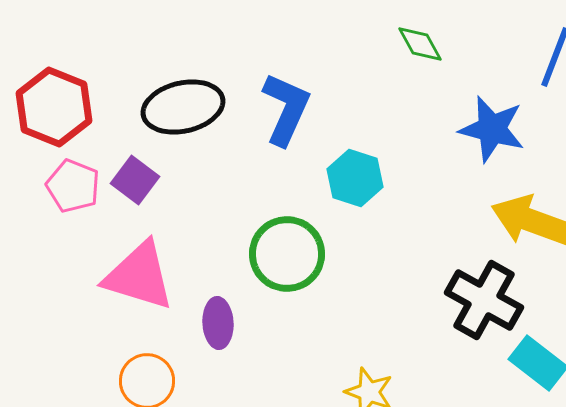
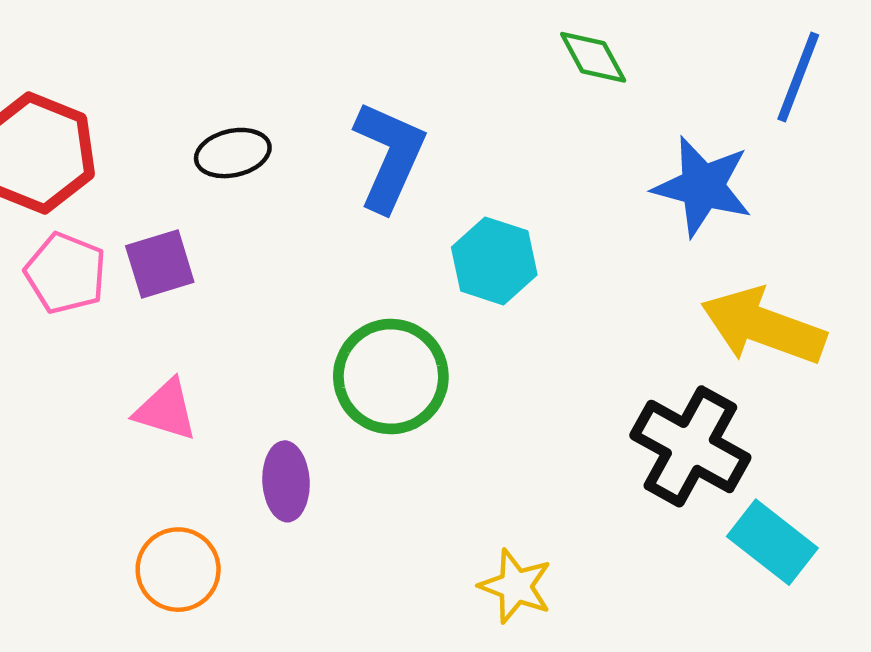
black ellipse: (183, 107) -> (233, 153), size x0.6
purple square: (135, 180) -> (160, 264), turned 36
pink triangle: (139, 276) -> (166, 410), size x0.6

